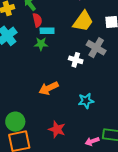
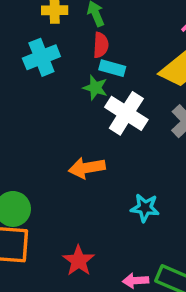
white cross: (76, 60) -> (126, 113), moved, size x1.6
red star: (57, 129) -> (79, 261), moved

